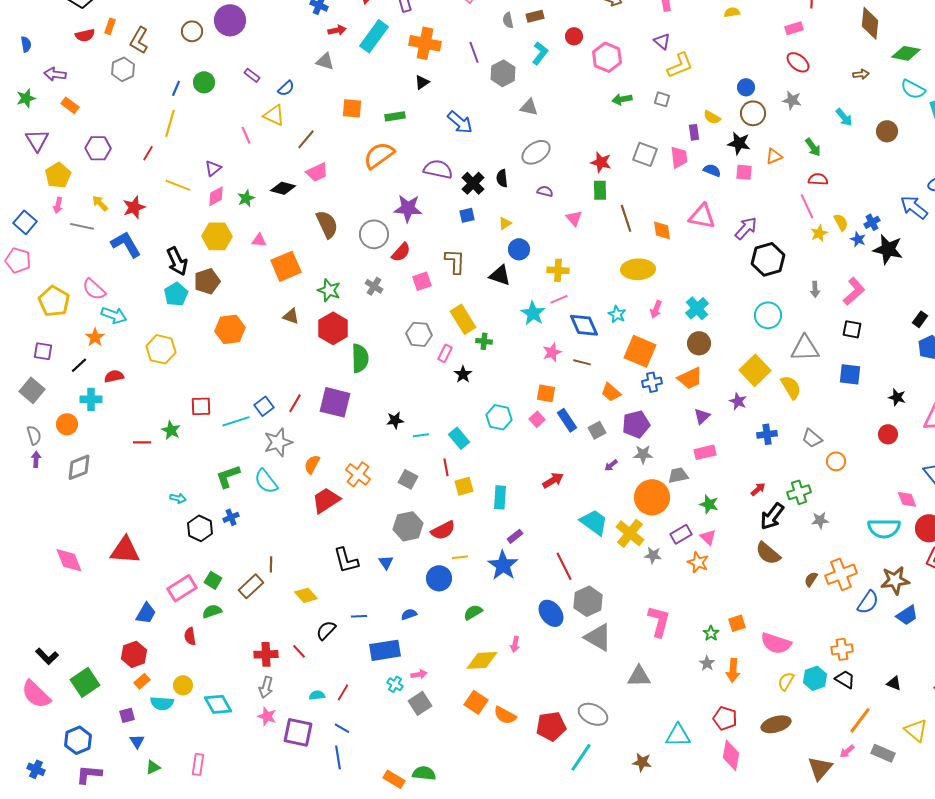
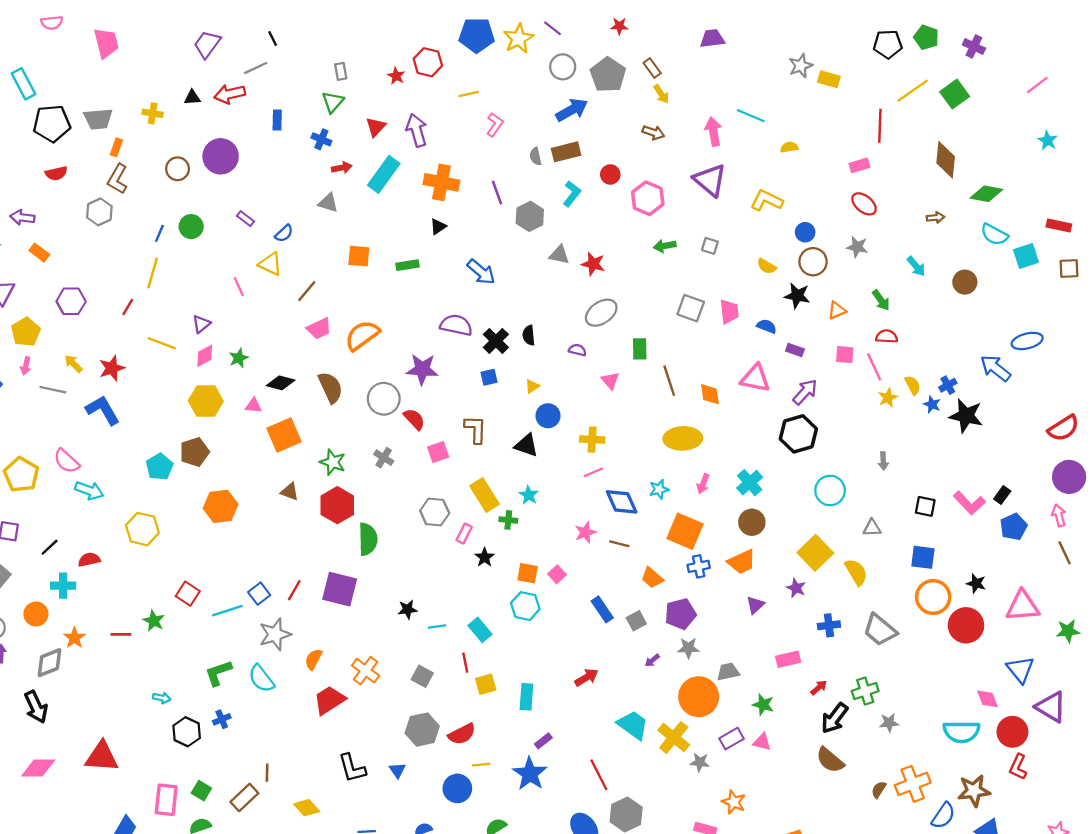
brown rectangle: (535, 16) -> (566, 152), size x1.4
orange rectangle: (110, 26) -> (116, 147), moved
purple triangle: (662, 41) -> (710, 180), size x1.8
yellow L-shape: (680, 65) -> (767, 201), moved, turned -132
purple rectangle: (694, 132) -> (795, 350), moved, turned -63
gray ellipse: (536, 152) -> (601, 313), moved
orange semicircle: (379, 155) -> (362, 335), moved
red star: (601, 162) -> (593, 264), moved
pink square: (744, 172) -> (845, 355), moved
black diamond: (283, 188) -> (281, 383), moved
red semicircle: (401, 252) -> (414, 419), turned -85
black hexagon: (768, 259) -> (798, 434), moved
black arrow: (177, 261) -> (36, 707), moved
pink L-shape: (854, 291) -> (969, 503), moved, turned 88
cyan star: (533, 313) -> (529, 495), moved, size x0.7
cyan star: (617, 314) -> (659, 489), turned 30
orange star: (95, 337) -> (74, 638), moved
gray triangle: (805, 348) -> (872, 528), size x0.6
orange square: (546, 393) -> (528, 573), moved
red square: (201, 406) -> (188, 594), turned 35
pink square: (537, 419) -> (557, 574), moved
red circle: (888, 434) -> (966, 625), size x1.6
gray trapezoid: (812, 438) -> (880, 630), size x1.5
pink rectangle: (705, 452) -> (788, 659), moved
orange circle: (836, 461) -> (933, 597), moved, size x1.6
pink triangle: (708, 537) -> (762, 742), turned -30
pink diamond: (69, 560) -> (38, 768), turned -68
orange star: (698, 562) -> (734, 802), moved
pink rectangle: (182, 588) -> (166, 800), turned -52

